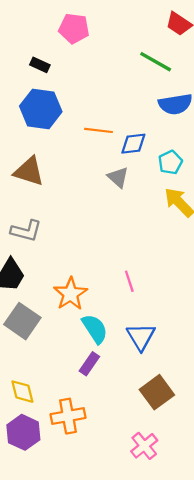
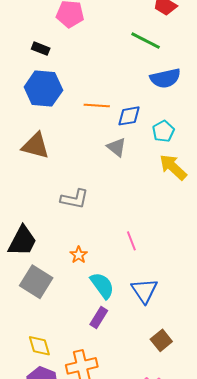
gray L-shape: (26, 231) -> (75, 199), moved
orange star: (71, 294) -> (79, 255), size x0.6
brown square: (157, 392) -> (161, 340), size x0.7

